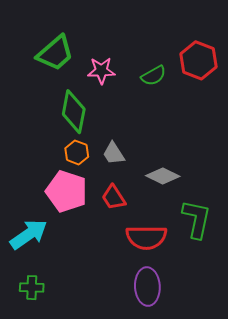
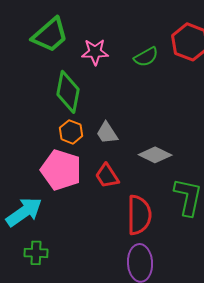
red semicircle: (146, 237) -> (139, 215), turned -90
green cross: (32, 288) -> (36, 253), moved

